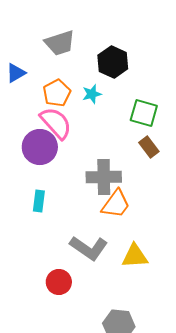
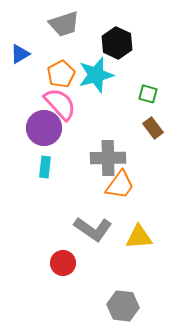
cyan star: (92, 94) -> (96, 75), size x1.8
green square: (144, 113) -> (148, 94), size x0.7
cyan rectangle: (39, 201) -> (45, 167), moved

